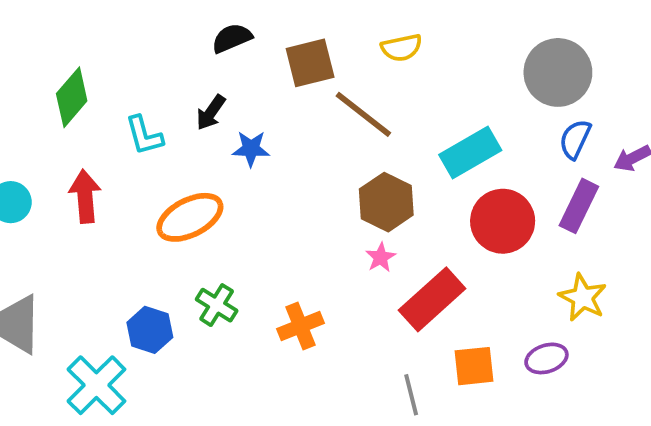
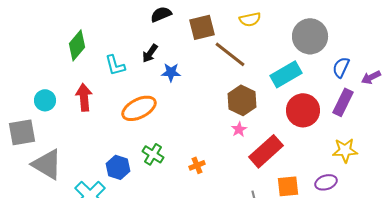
gray circle: (558, 72) -> (310, 36), moved
yellow star: (583, 297) -> (345, 150), turned -30
orange cross: (300, 326) -> (197, 165), size x0.7

